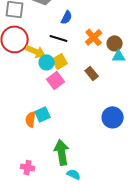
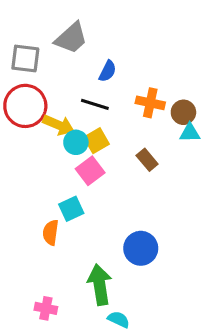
orange cross: (94, 37) -> (150, 103), turned -36
cyan square: (43, 114) -> (71, 209), moved
blue circle: (113, 117) -> (141, 248), moved

